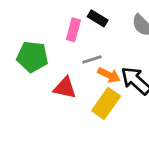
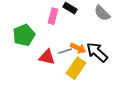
green pentagon: (32, 57) -> (24, 35), turned -30
gray line: (92, 59) -> (65, 51), moved

